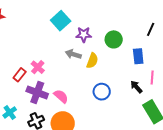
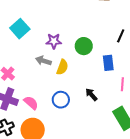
cyan square: (61, 21) -> (20, 29), moved
black arrow: (136, 87) -> (91, 94), moved
blue circle: (102, 92) -> (61, 100), moved

